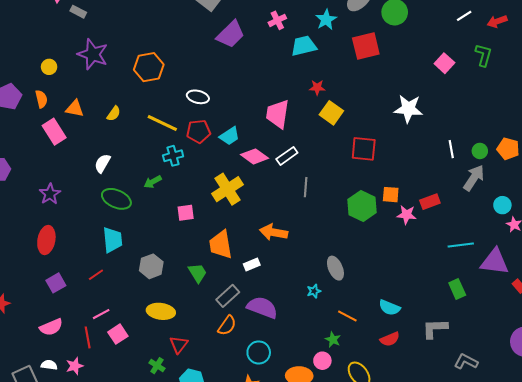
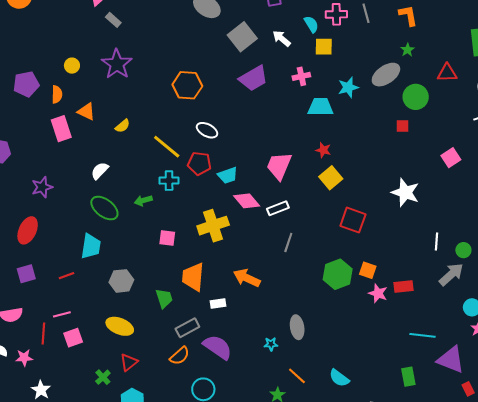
red square: (366, 46) -> (403, 126), moved, size x0.5
orange hexagon: (149, 67) -> (187, 85), moved

